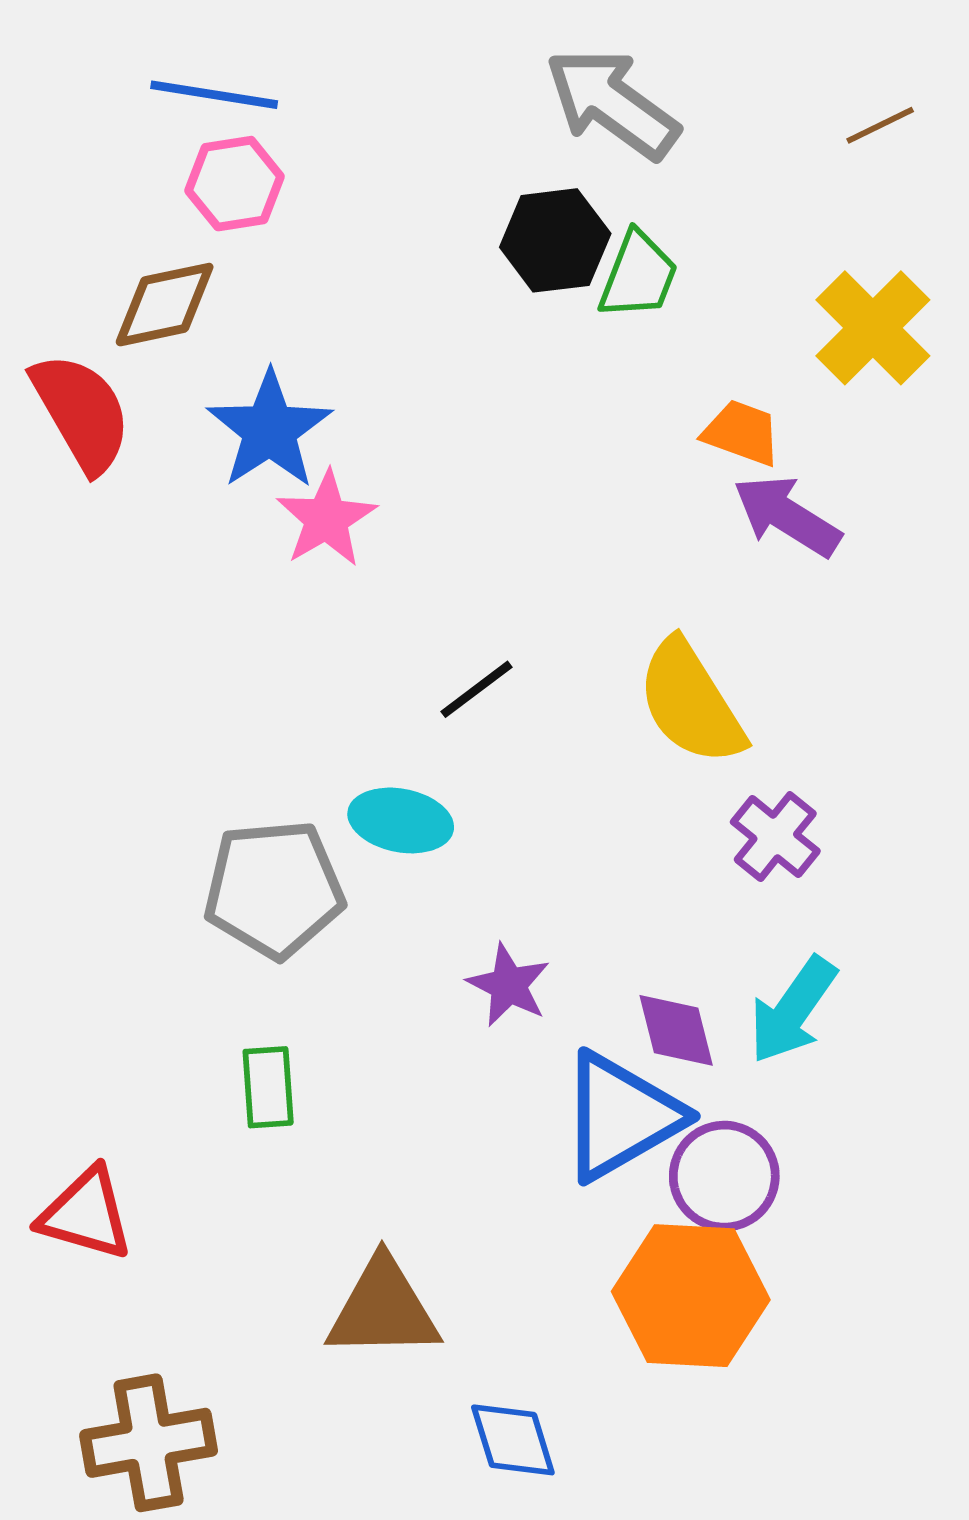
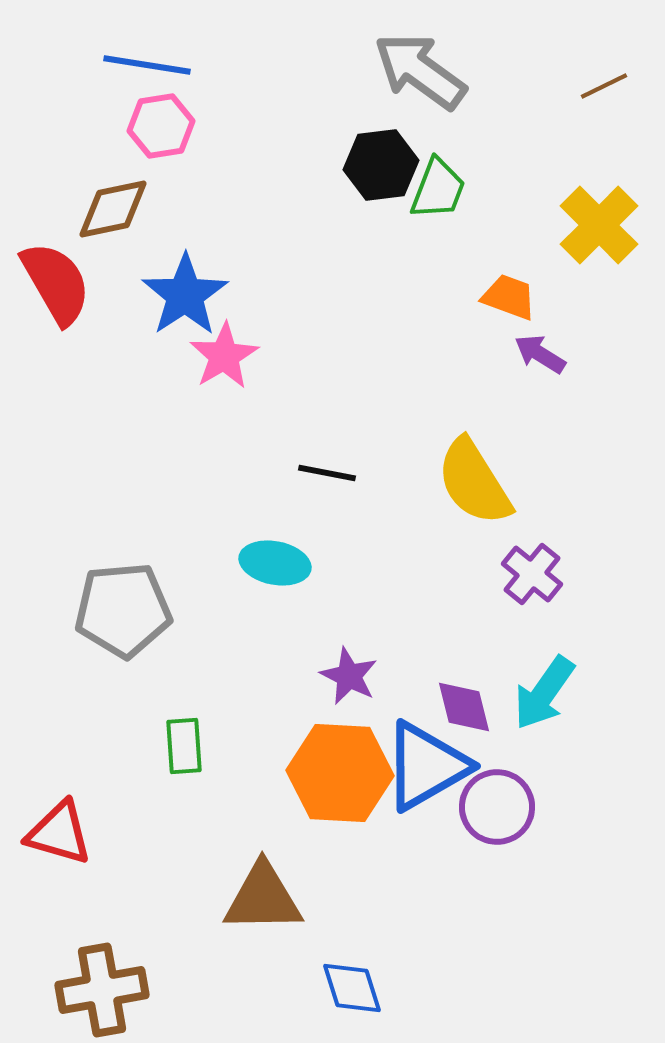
purple arrow: (787, 516) -> (540, 354), size x0.7
black line: (476, 689) -> (327, 473), turned 48
gray pentagon: (274, 889) -> (123, 610), moved
orange hexagon: (691, 1296) -> (340, 773), moved

